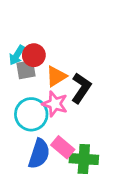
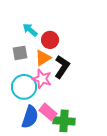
cyan arrow: (17, 55) -> (30, 30), moved, turned 98
red circle: (34, 55) -> (50, 40), moved

